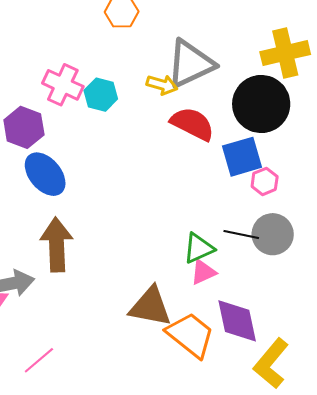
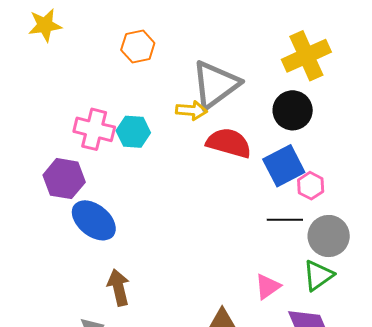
black circle: (261, 104) -> (293, 110), size x0.7
black line: (241, 234) -> (285, 220), moved
brown arrow: (57, 245) -> (119, 287), size x0.7
green triangle: (199, 248) -> (318, 275), moved

